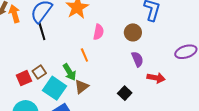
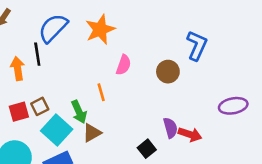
orange arrow: (14, 14) -> (18, 68), moved
black line: (42, 31) -> (37, 54), moved
purple semicircle: (137, 59) -> (170, 128), moved

